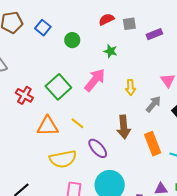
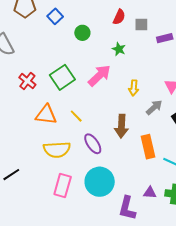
red semicircle: (106, 19) -> (119, 17), turned 133

